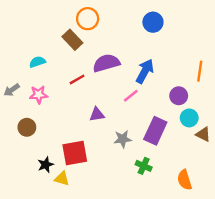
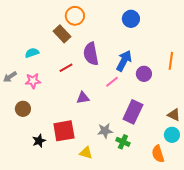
purple semicircle: (106, 63) -> (91, 54), turned -85
purple circle: (179, 96) -> (144, 74), moved
cyan circle: (189, 118) -> (172, 135), moved
gray star: (123, 139) -> (105, 131), moved
yellow triangle: (62, 179) -> (86, 153), moved

